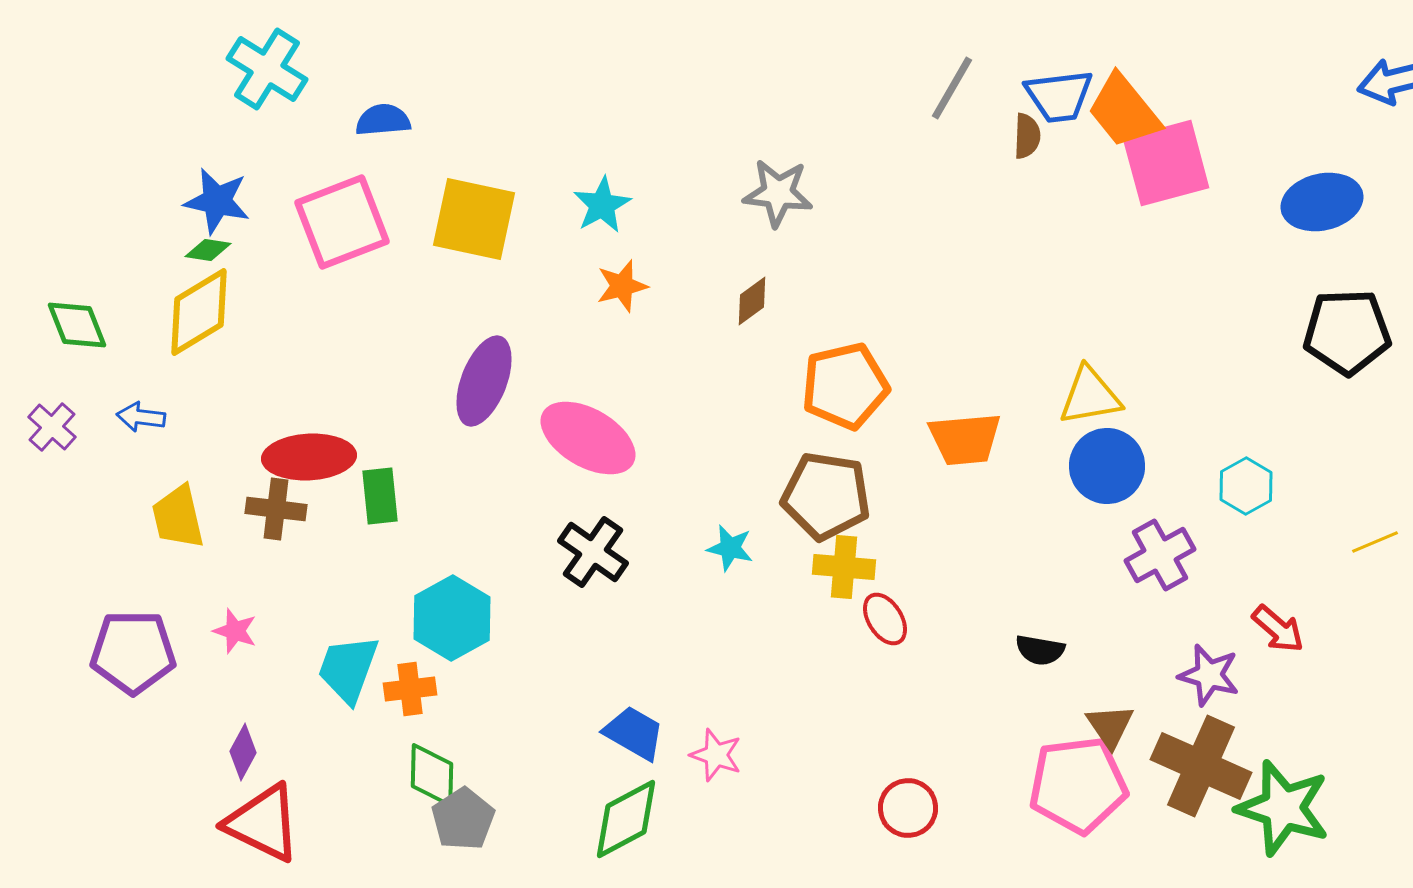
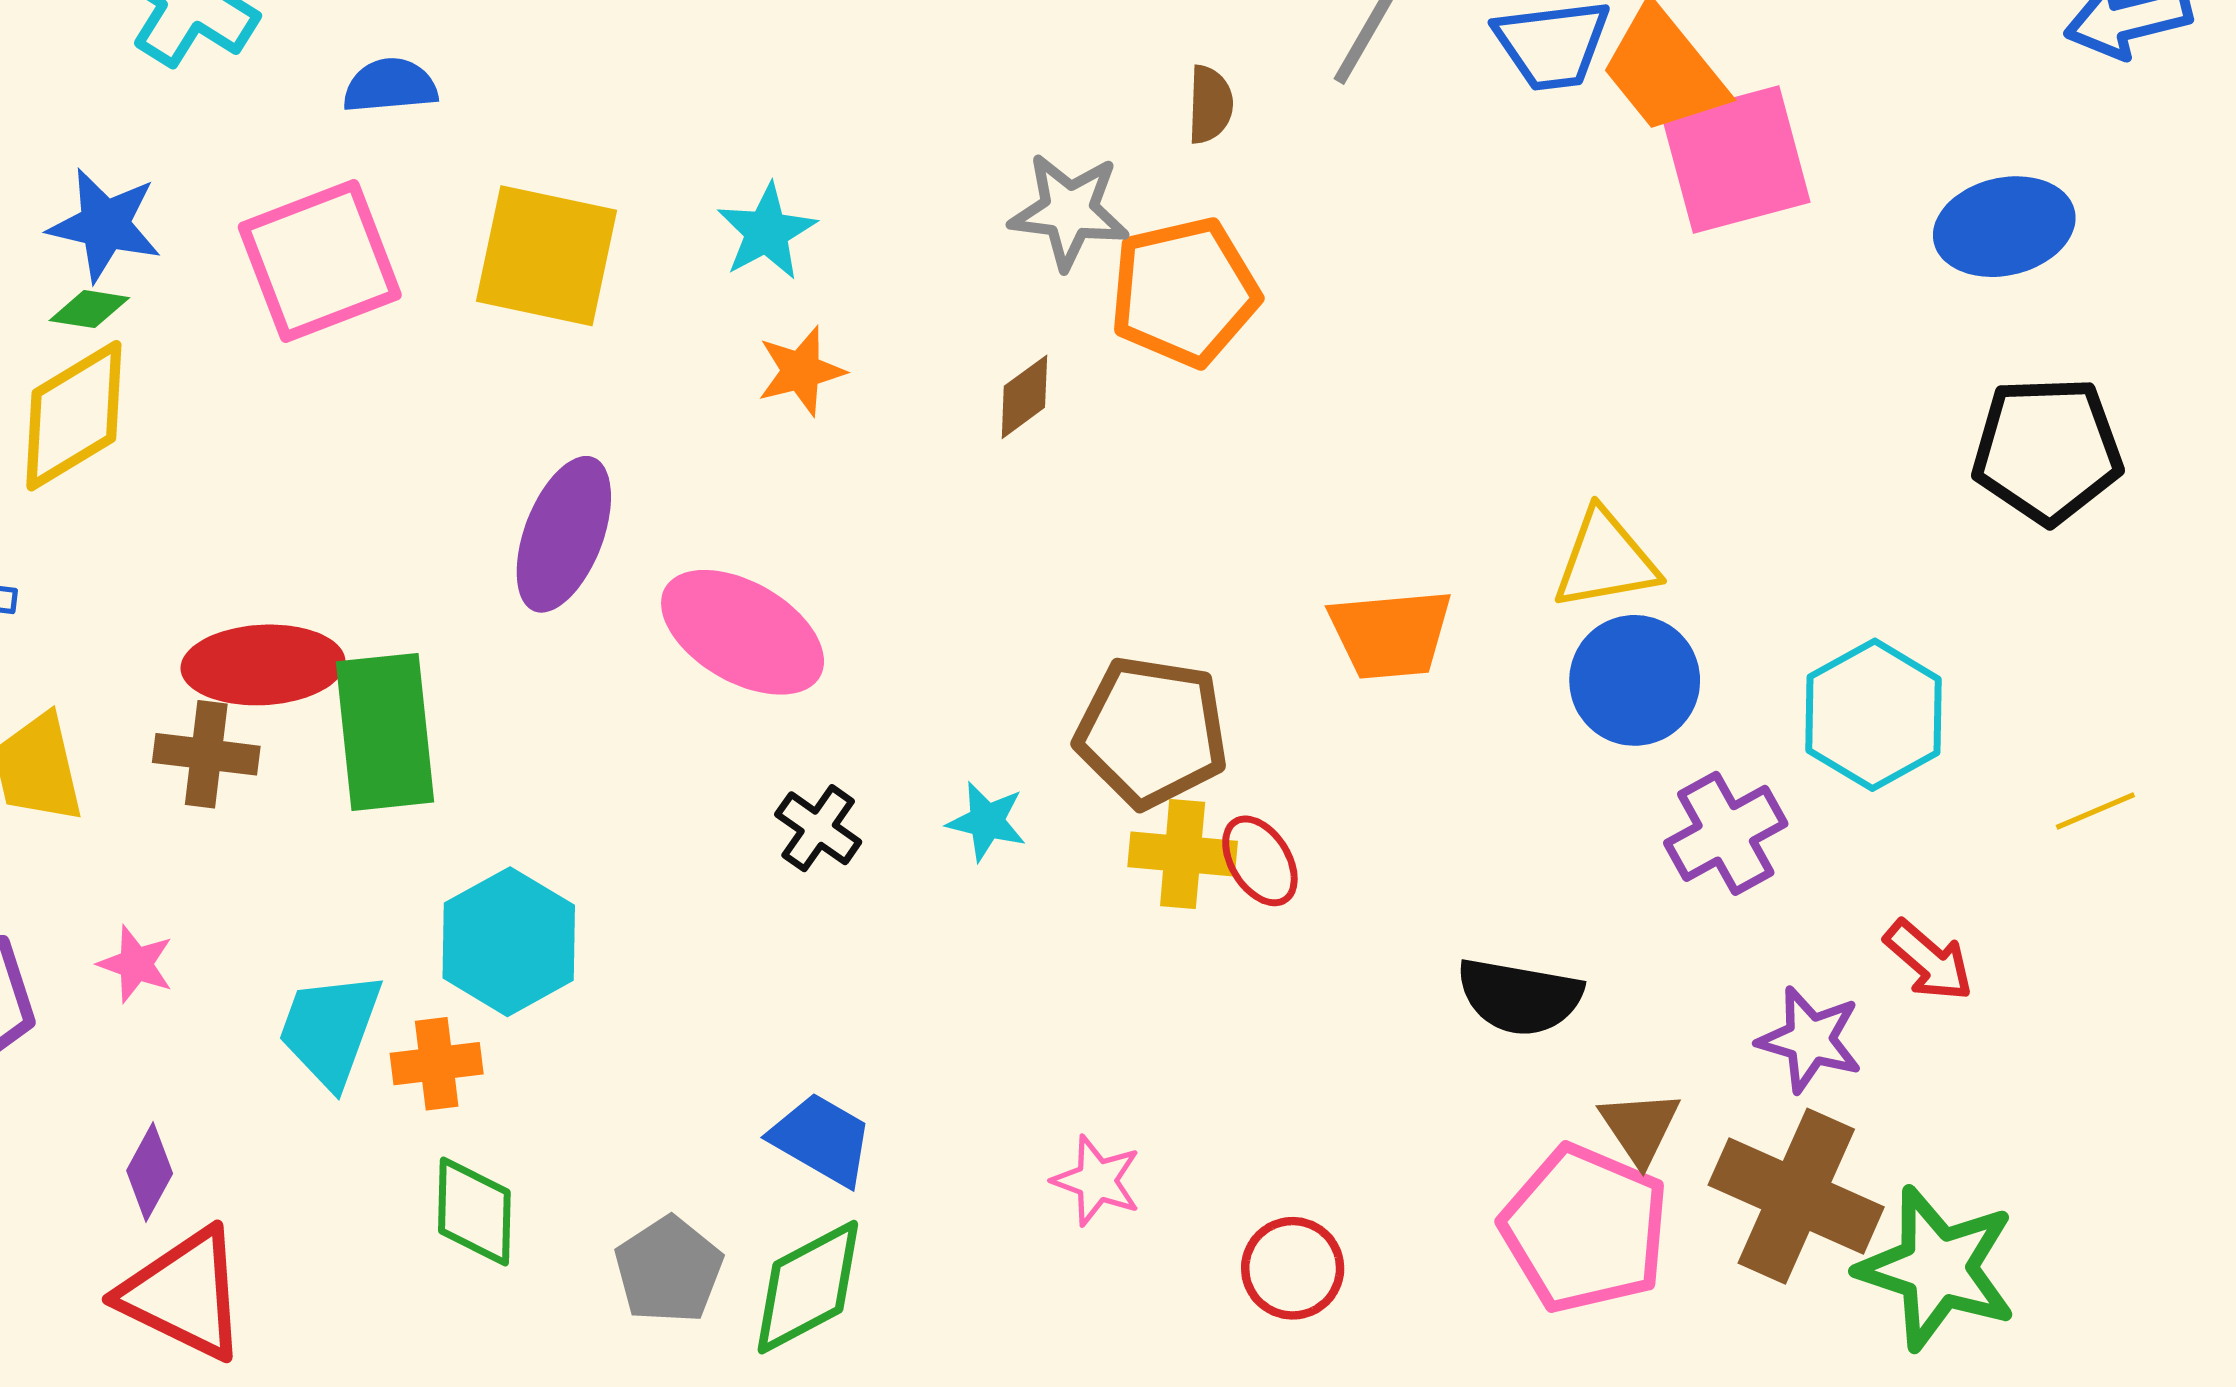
brown semicircle: (1027, 136) -> (1210, 105), moved
orange pentagon: (845, 386) -> (1184, 292), moved
cyan hexagon: (1246, 486) -> (1874, 715), size x1.5
green rectangle: (380, 496) -> (385, 732), size x1.6
black cross: (593, 552) -> (818, 828), moved, size x0.7
red ellipse: (885, 619) -> (1260, 861), moved
black semicircle: (1040, 650) -> (1520, 997), size x1.5
pink star: (716, 755) -> (1097, 1181), moved
pink pentagon: (1078, 785) -> (1585, 1229), turned 30
gray pentagon: (463, 819) -> (669, 1270), moved

